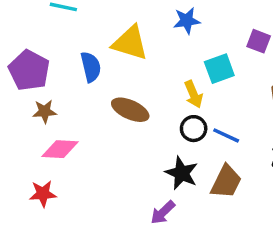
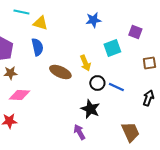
yellow triangle: (130, 43) -> (40, 23), moved, size x0.7
yellow arrow: (194, 94) -> (85, 63), moved
brown trapezoid: (226, 182) -> (130, 132), moved, turned -50
purple arrow: (163, 212) -> (79, 132), turned 105

